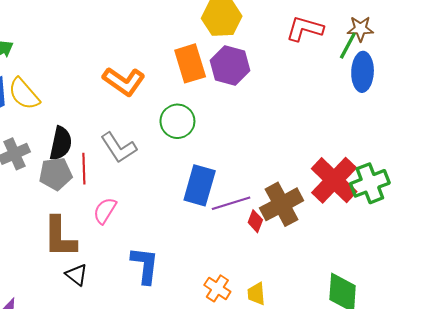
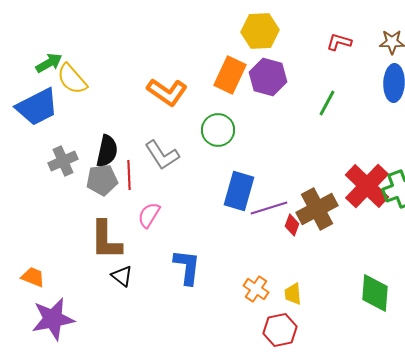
red L-shape: (305, 29) -> (339, 42), size x0.7
green line: (348, 46) -> (327, 103), moved
orange rectangle: (190, 63) -> (230, 75), turned 42
yellow semicircle: (24, 94) -> (72, 79), moved

